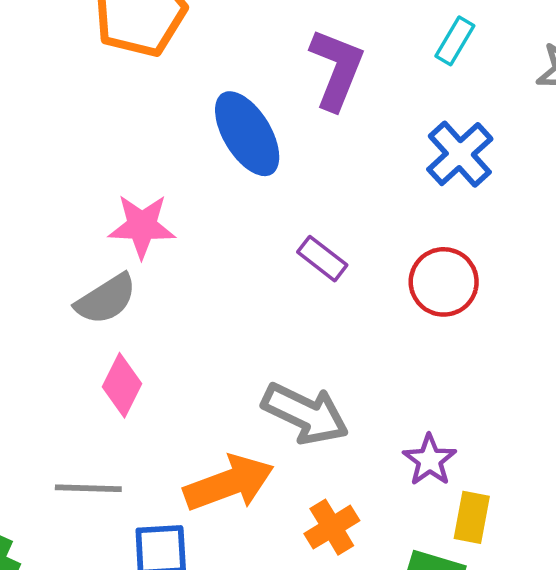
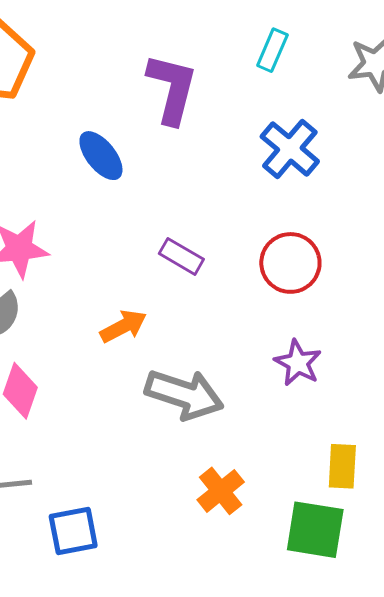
blue ellipse: (247, 134) -> (101, 156), size x0.7
purple star: (430, 460) -> (298, 363), moved
orange arrow: (229, 483) -> (123, 326), moved, size x0.6

